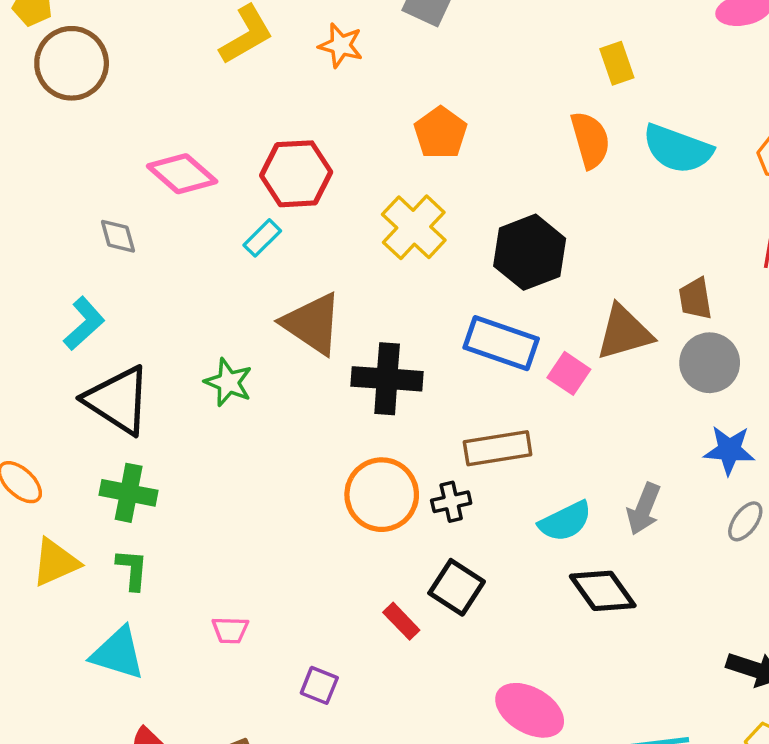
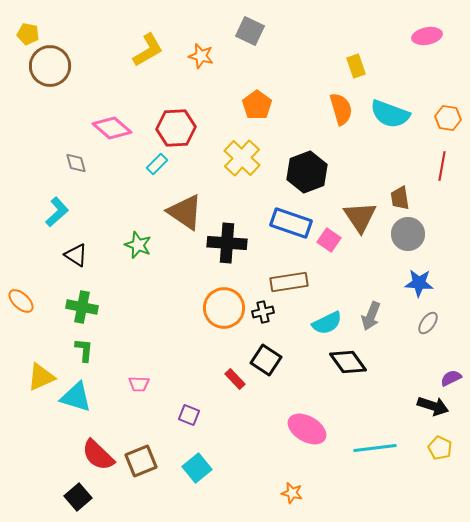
brown triangle: (624, 332) -> (360, 217), turned -48
black triangle: (118, 400) -> (76, 255), size x0.6
yellow triangle: (56, 562) -> (41, 377), moved

